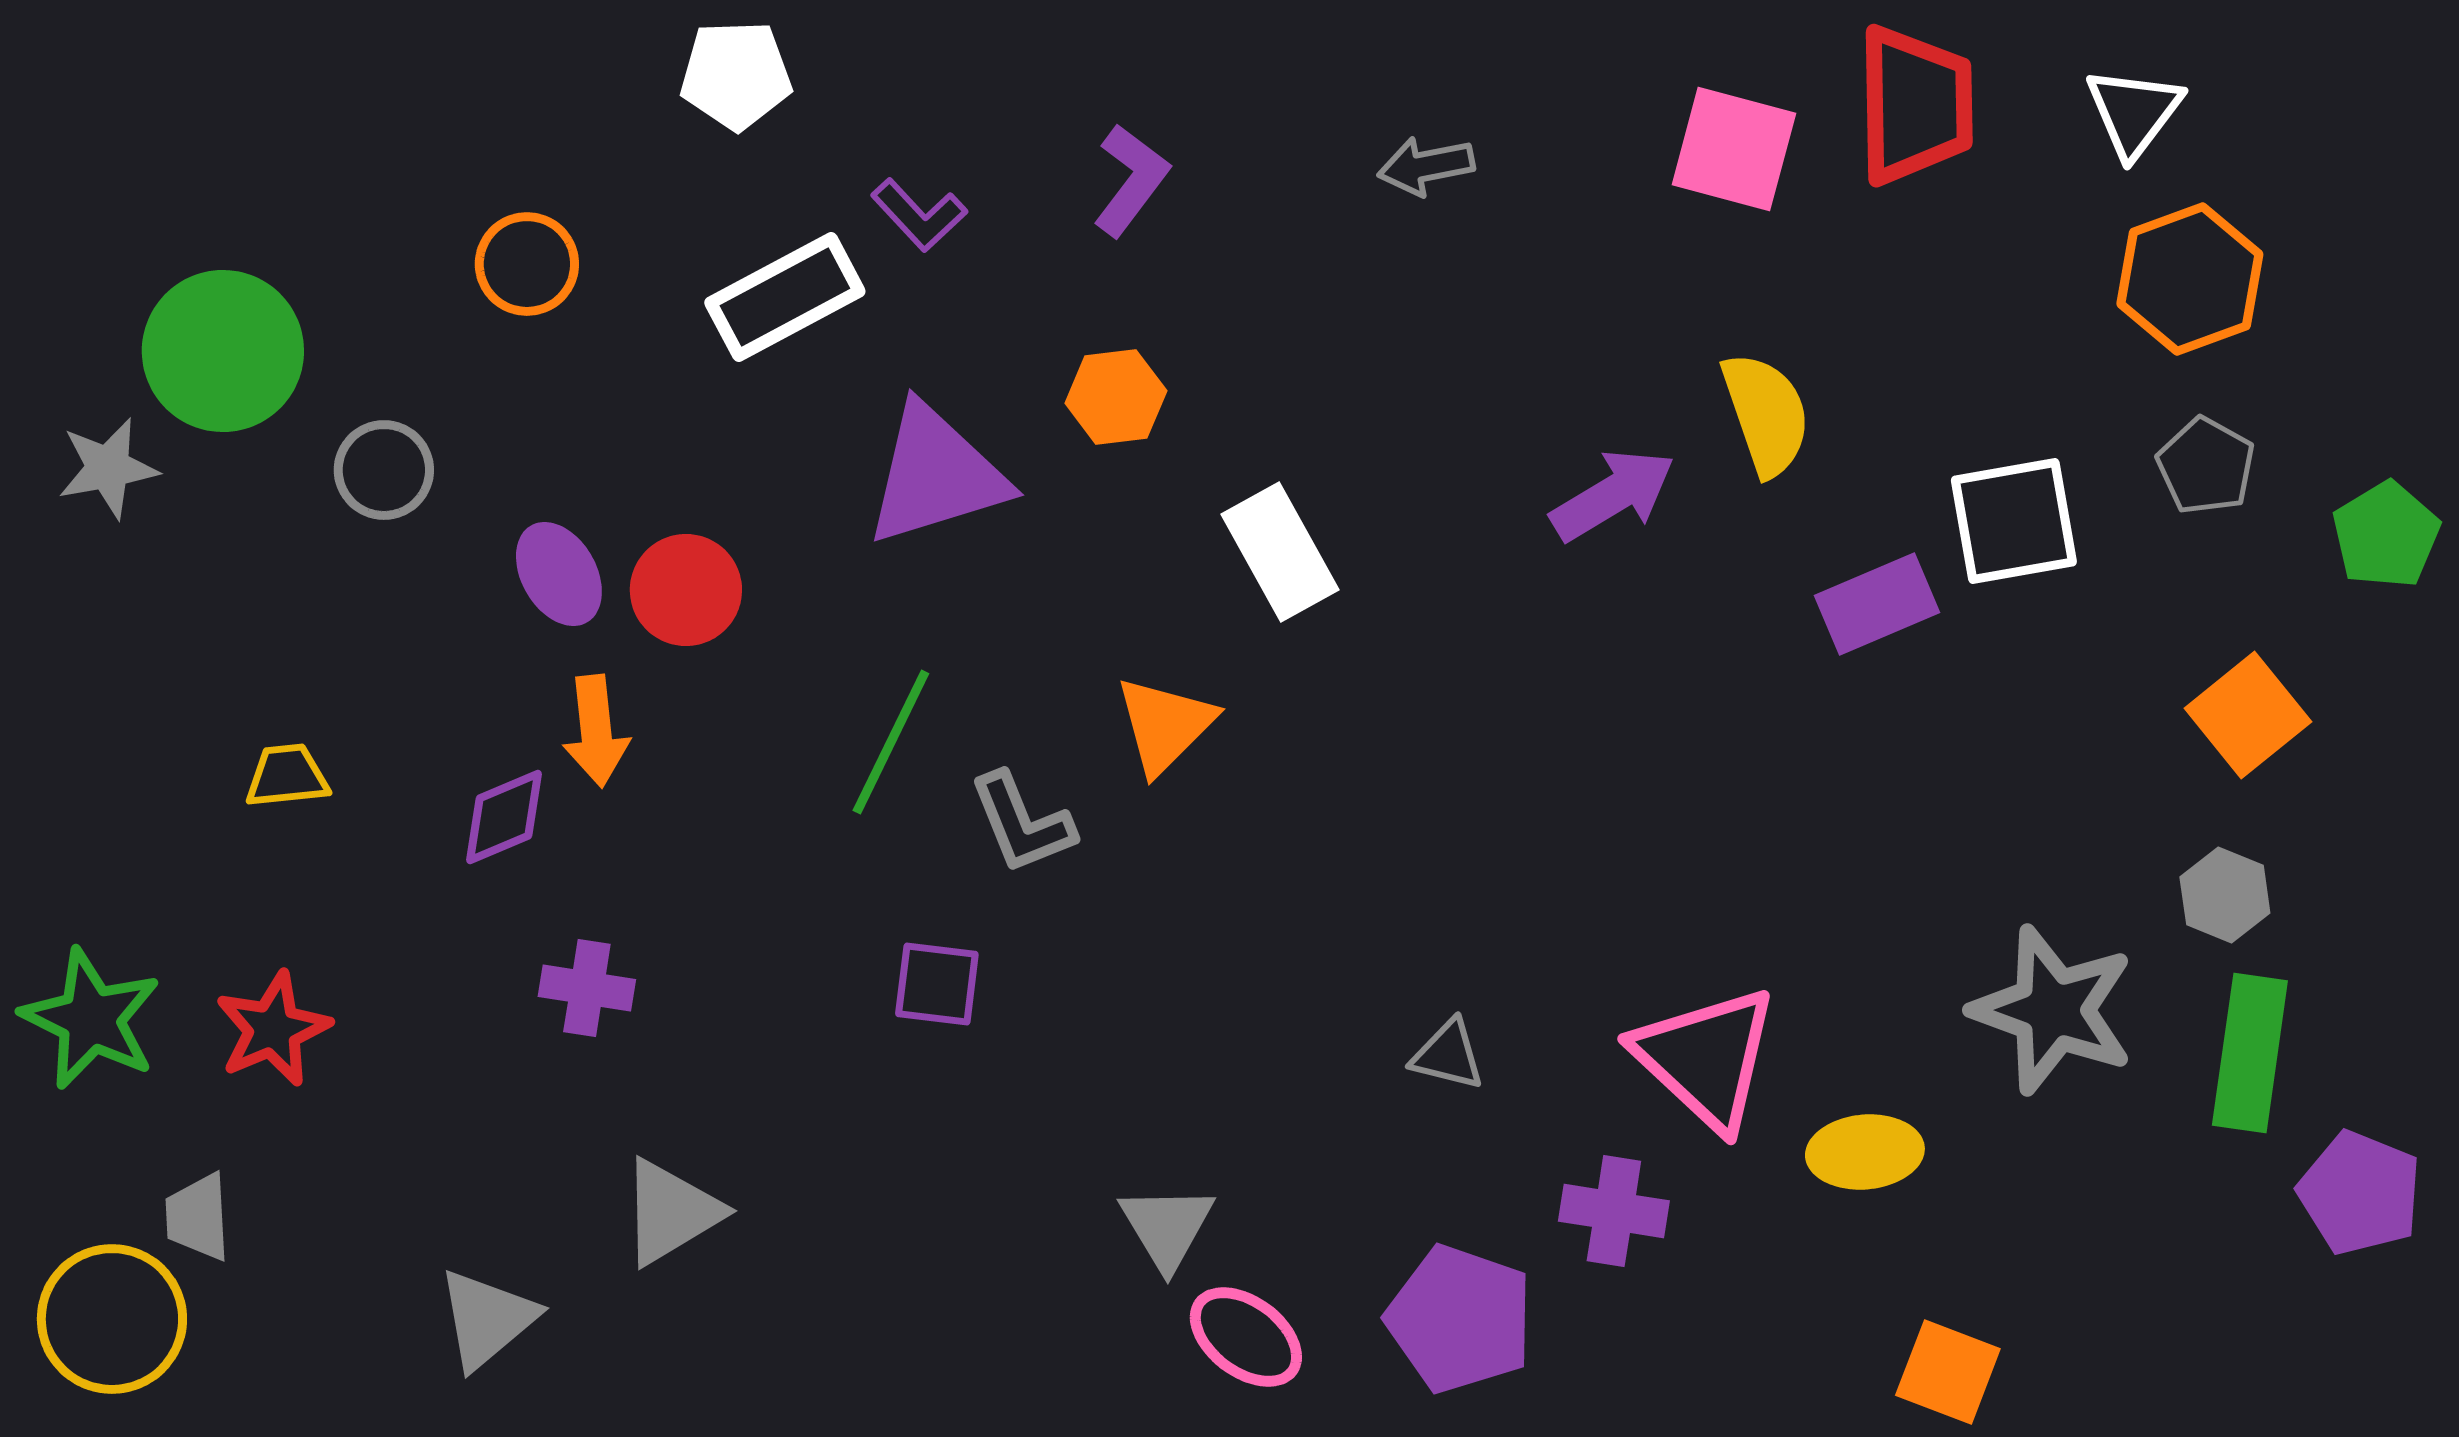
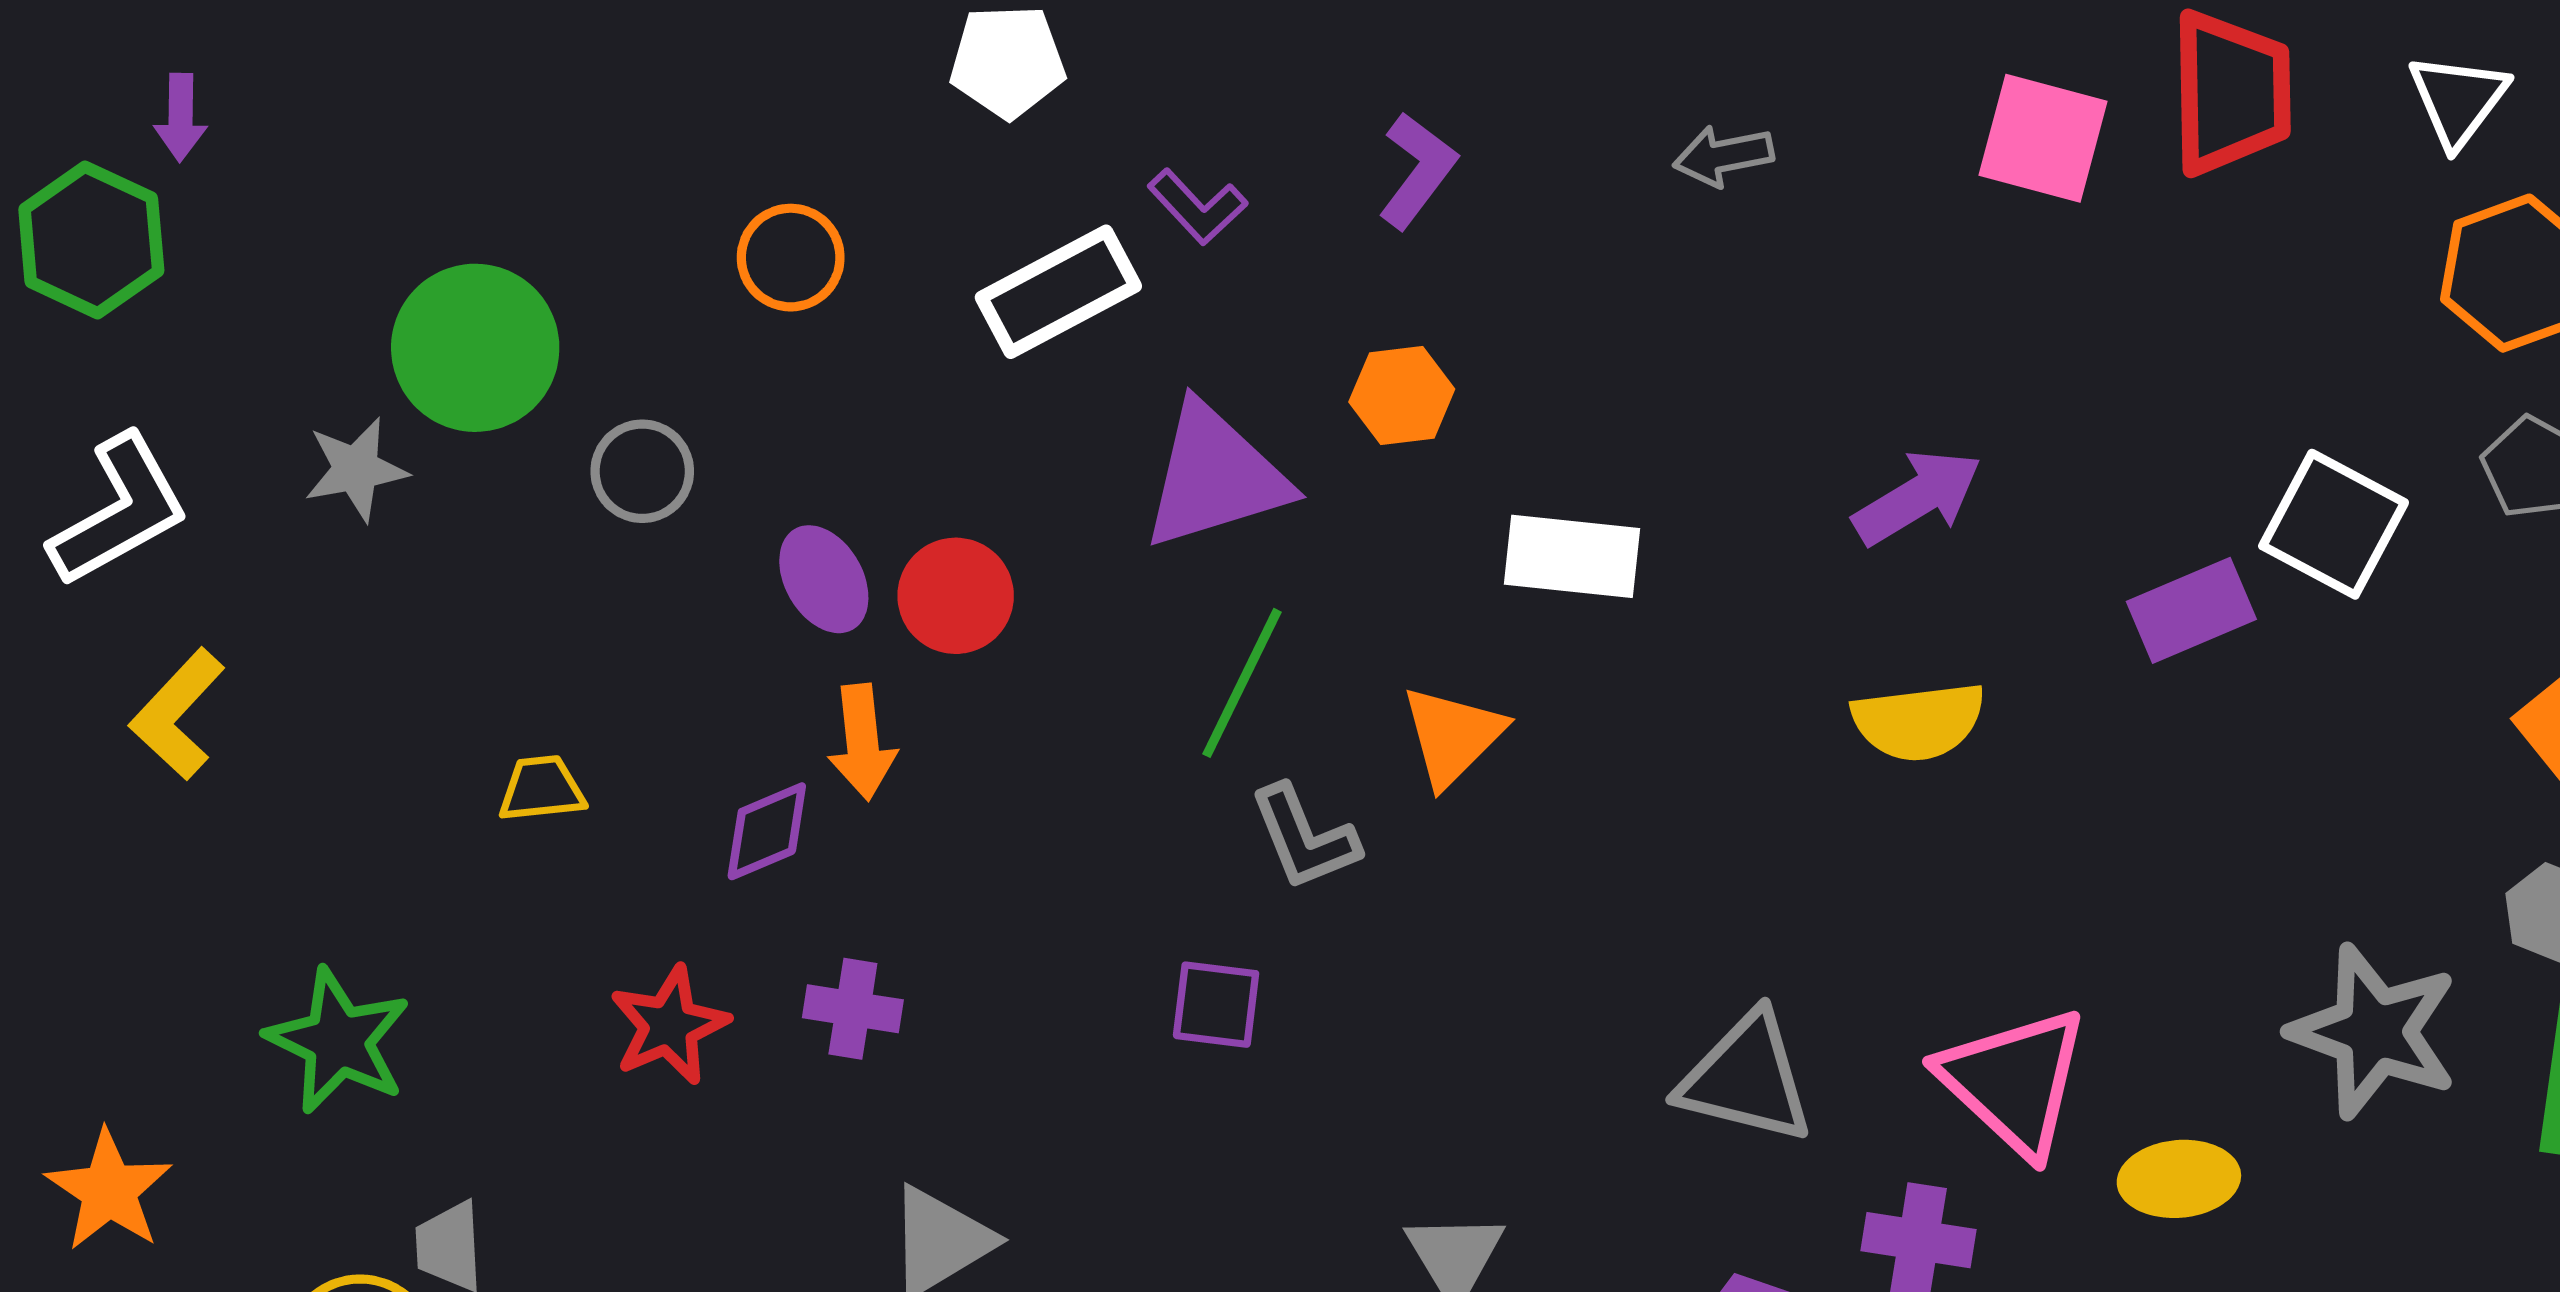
yellow semicircle: (1766, 414) -> (1919, 721), moved, turned 102
white square: (2014, 521) -> (2334, 524), turned 38
white rectangle: (1280, 552) -> (1572, 556), turned -55
green line: (891, 742) -> (1242, 683), moved
red star: (273, 1029) -> (669, 1025), moved
gray triangle: (1448, 1055) -> (1746, 1078), size x1.8

